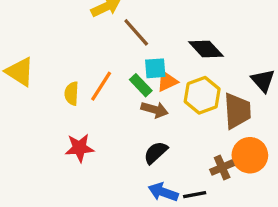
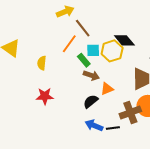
orange triangle: (167, 81) -> (107, 89), moved
orange line: (101, 86) -> (69, 44), moved
yellow hexagon: (202, 95) -> (112, 51), moved
brown cross: (222, 167) -> (130, 112), size x1.5

